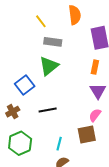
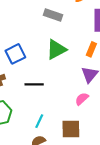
green triangle: (49, 66) -> (56, 49), moved
brown square: (87, 134) -> (71, 129), moved

